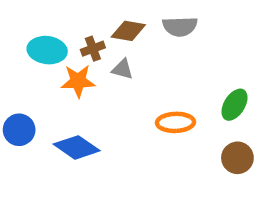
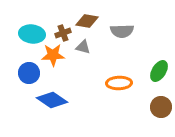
gray semicircle: (180, 26) -> (122, 31), moved
blue circle: (19, 130) -> (29, 73), moved

